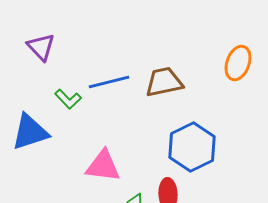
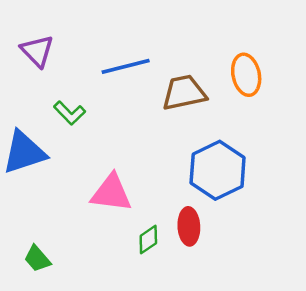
orange ellipse: (238, 63) -> (246, 75), moved, turned -32
blue line: (109, 82) -> (126, 66), moved

